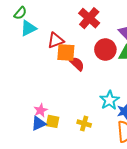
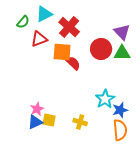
green semicircle: (20, 13) -> (23, 22), moved
red cross: (89, 18) -> (69, 27), moved
cyan triangle: (28, 28) -> (44, 14), moved
red triangle: (56, 40) -> (39, 39), moved

